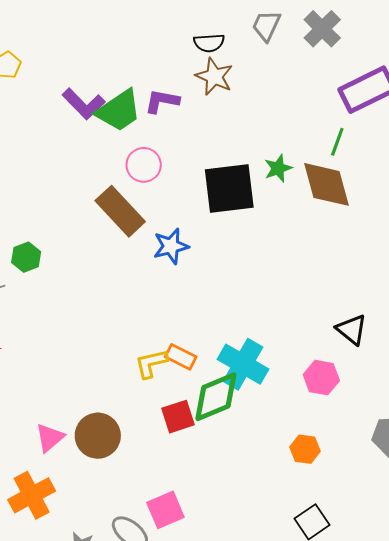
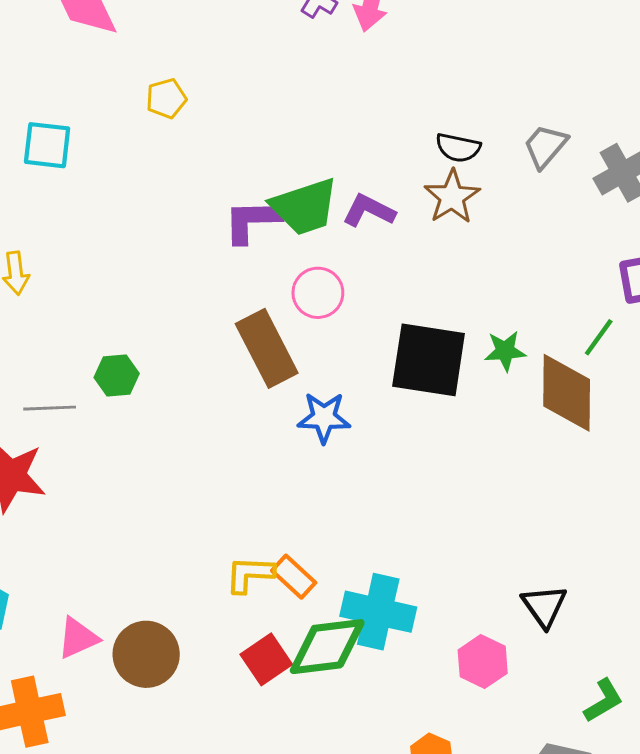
purple L-shape: (84, 104) -> (252, 221), moved, turned 117
cyan cross: (243, 364) -> (378, 612), turned -33
red square: (178, 417) -> (266, 659), turned -32

